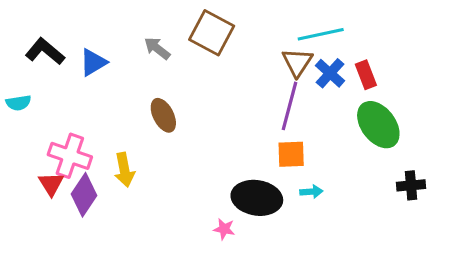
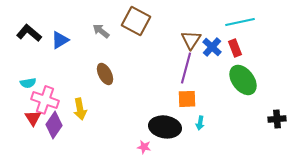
cyan line: (321, 34) -> (240, 22), moved
cyan semicircle: (18, 103) -> (28, 83), moved
black cross: (411, 185) -> (277, 119), moved
cyan arrow: (311, 192) -> (200, 123), turned 104

